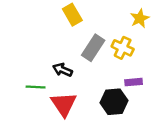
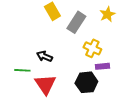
gray rectangle: (93, 48) -> (76, 22), moved
yellow cross: (123, 48) -> (92, 48), moved

